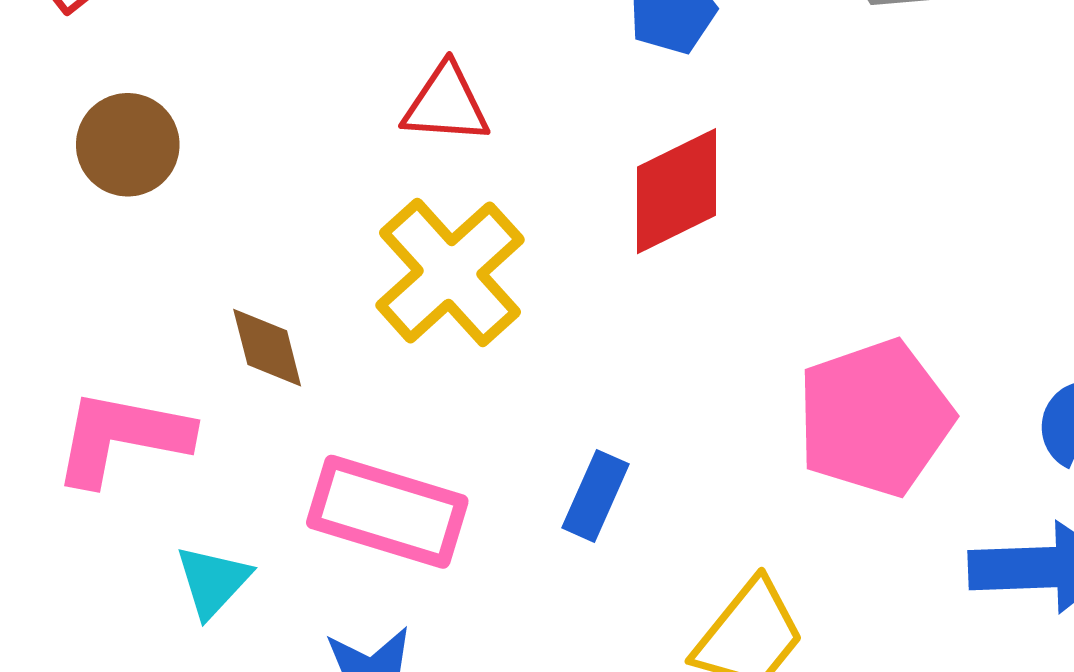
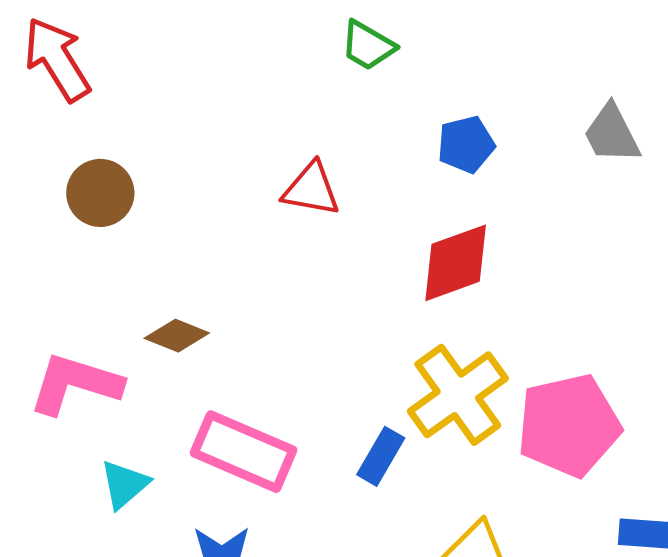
yellow cross: (450, 272) -> (458, 395), moved
brown diamond: (267, 348) -> (177, 336), turned -60

